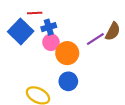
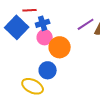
purple line: (95, 39) -> (86, 24), moved
blue circle: (68, 81) -> (48, 70), moved

